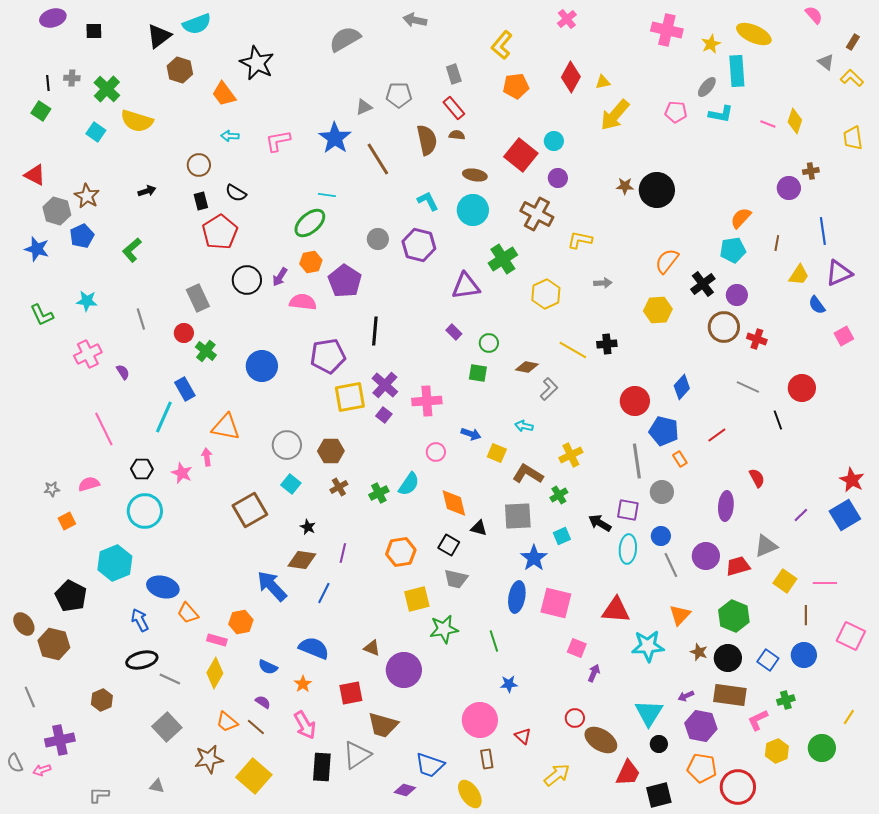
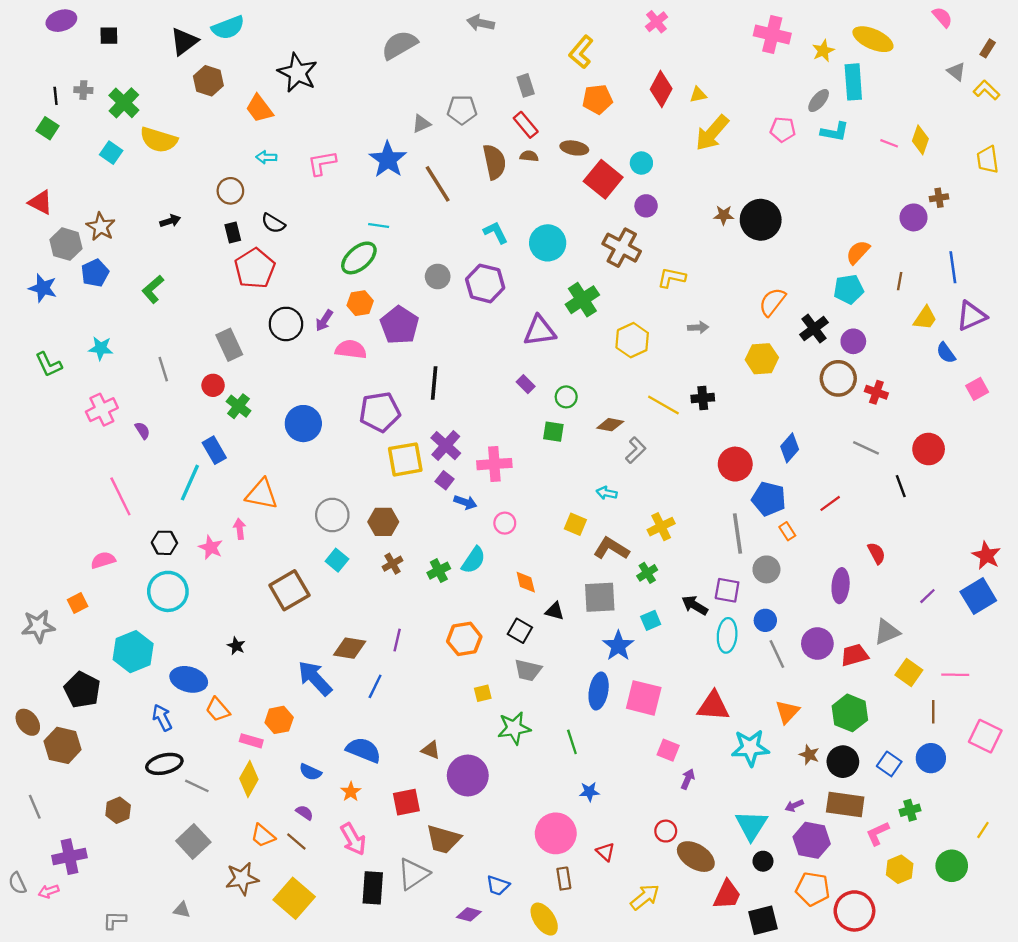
brown ellipse: (475, 175) -> (574, 148), moved
blue arrow: (471, 434) -> (465, 502), moved
gray star: (52, 489) -> (38, 626), moved, size x1.8
orange diamond: (454, 503) -> (526, 582), size x0.7
black star: (308, 527) -> (236, 646), moved
yellow square: (417, 599) -> (483, 693), size x0.6
blue trapezoid: (430, 765) -> (498, 885), size x0.7

